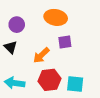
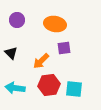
purple circle: (17, 25) -> (17, 20), moved

